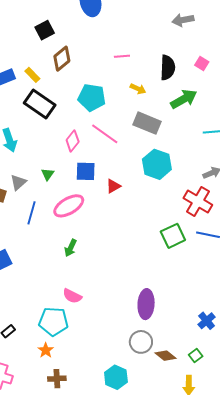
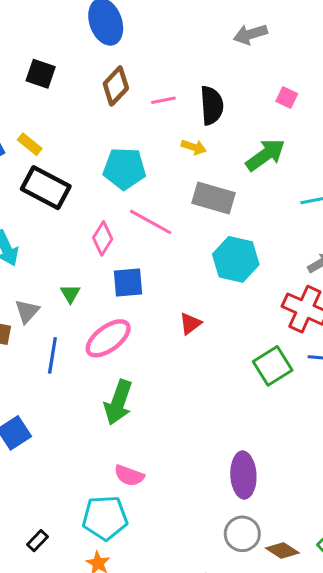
black square: (45, 30) -> (41, 74), turned -36
brown diamond: (62, 59) -> (116, 86), moved
black semicircle: (168, 68) -> (212, 105), moved
red triangle: (113, 186) -> (190, 324), moved
green arrow: (71, 248) -> (118, 402), size x1.6

